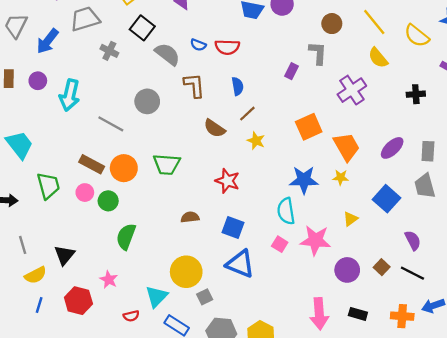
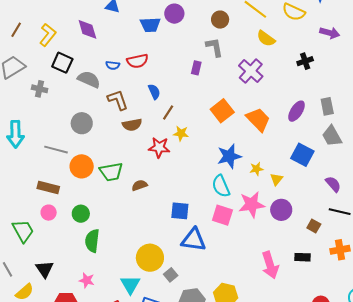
brown semicircle: (215, 128) -> (132, 125), moved, turned -30
orange circle: (124, 168) -> (82, 166), moved
yellow star: (341, 177) -> (256, 169), moved
red star: (227, 181) -> (159, 147), moved
green trapezoid: (48, 186) -> (23, 231), moved
green circle: (108, 201) -> (81, 214), moved
brown semicircle: (190, 217) -> (139, 185), moved
pink square: (280, 244) -> (222, 215), size x1.5
brown square: (382, 267) -> (314, 226), moved
purple circle: (347, 270) -> (281, 210), moved

